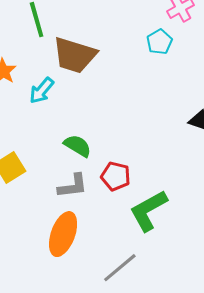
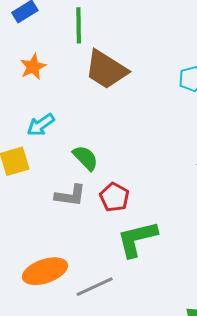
cyan arrow: (42, 91) -> (41, 125), moved
orange ellipse: (63, 234) -> (45, 271), moved, turned 36

